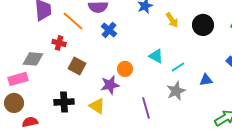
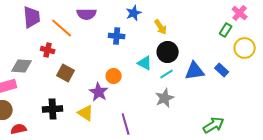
black circle: (203, 25) -> (168, 52), moved
blue cross: (109, 30) -> (117, 36), moved, turned -35
blue triangle: (206, 80) -> (195, 71), moved, size x1.5
purple star: (110, 85) -> (99, 92), turned -30
purple line: (146, 108) -> (126, 124), moved

